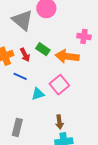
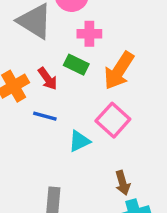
pink cross: (84, 36) -> (89, 34), moved
orange arrow: (67, 56) -> (119, 71), turned -55

